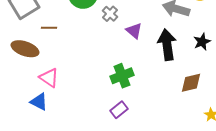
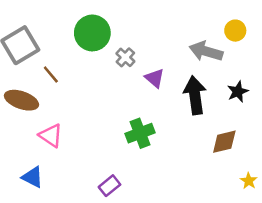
brown line: (49, 28) -> (51, 75), turned 49
blue triangle: (39, 102) -> (32, 177), moved
purple rectangle: (119, 110) -> (109, 186), moved

